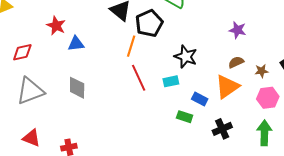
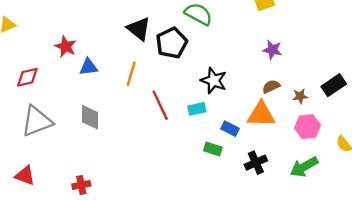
orange line: (131, 46) -> (131, 74), moved
orange triangle: (227, 87) -> (261, 114), turned 36
green arrow: (264, 133) -> (304, 167), turned -120
red triangle: (31, 138) -> (25, 176), moved

